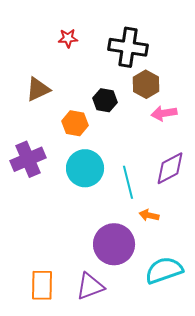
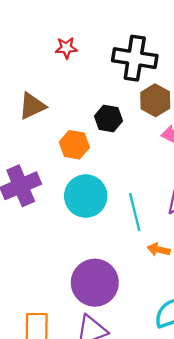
purple circle: (114, 244) -> (95, 283), moved

